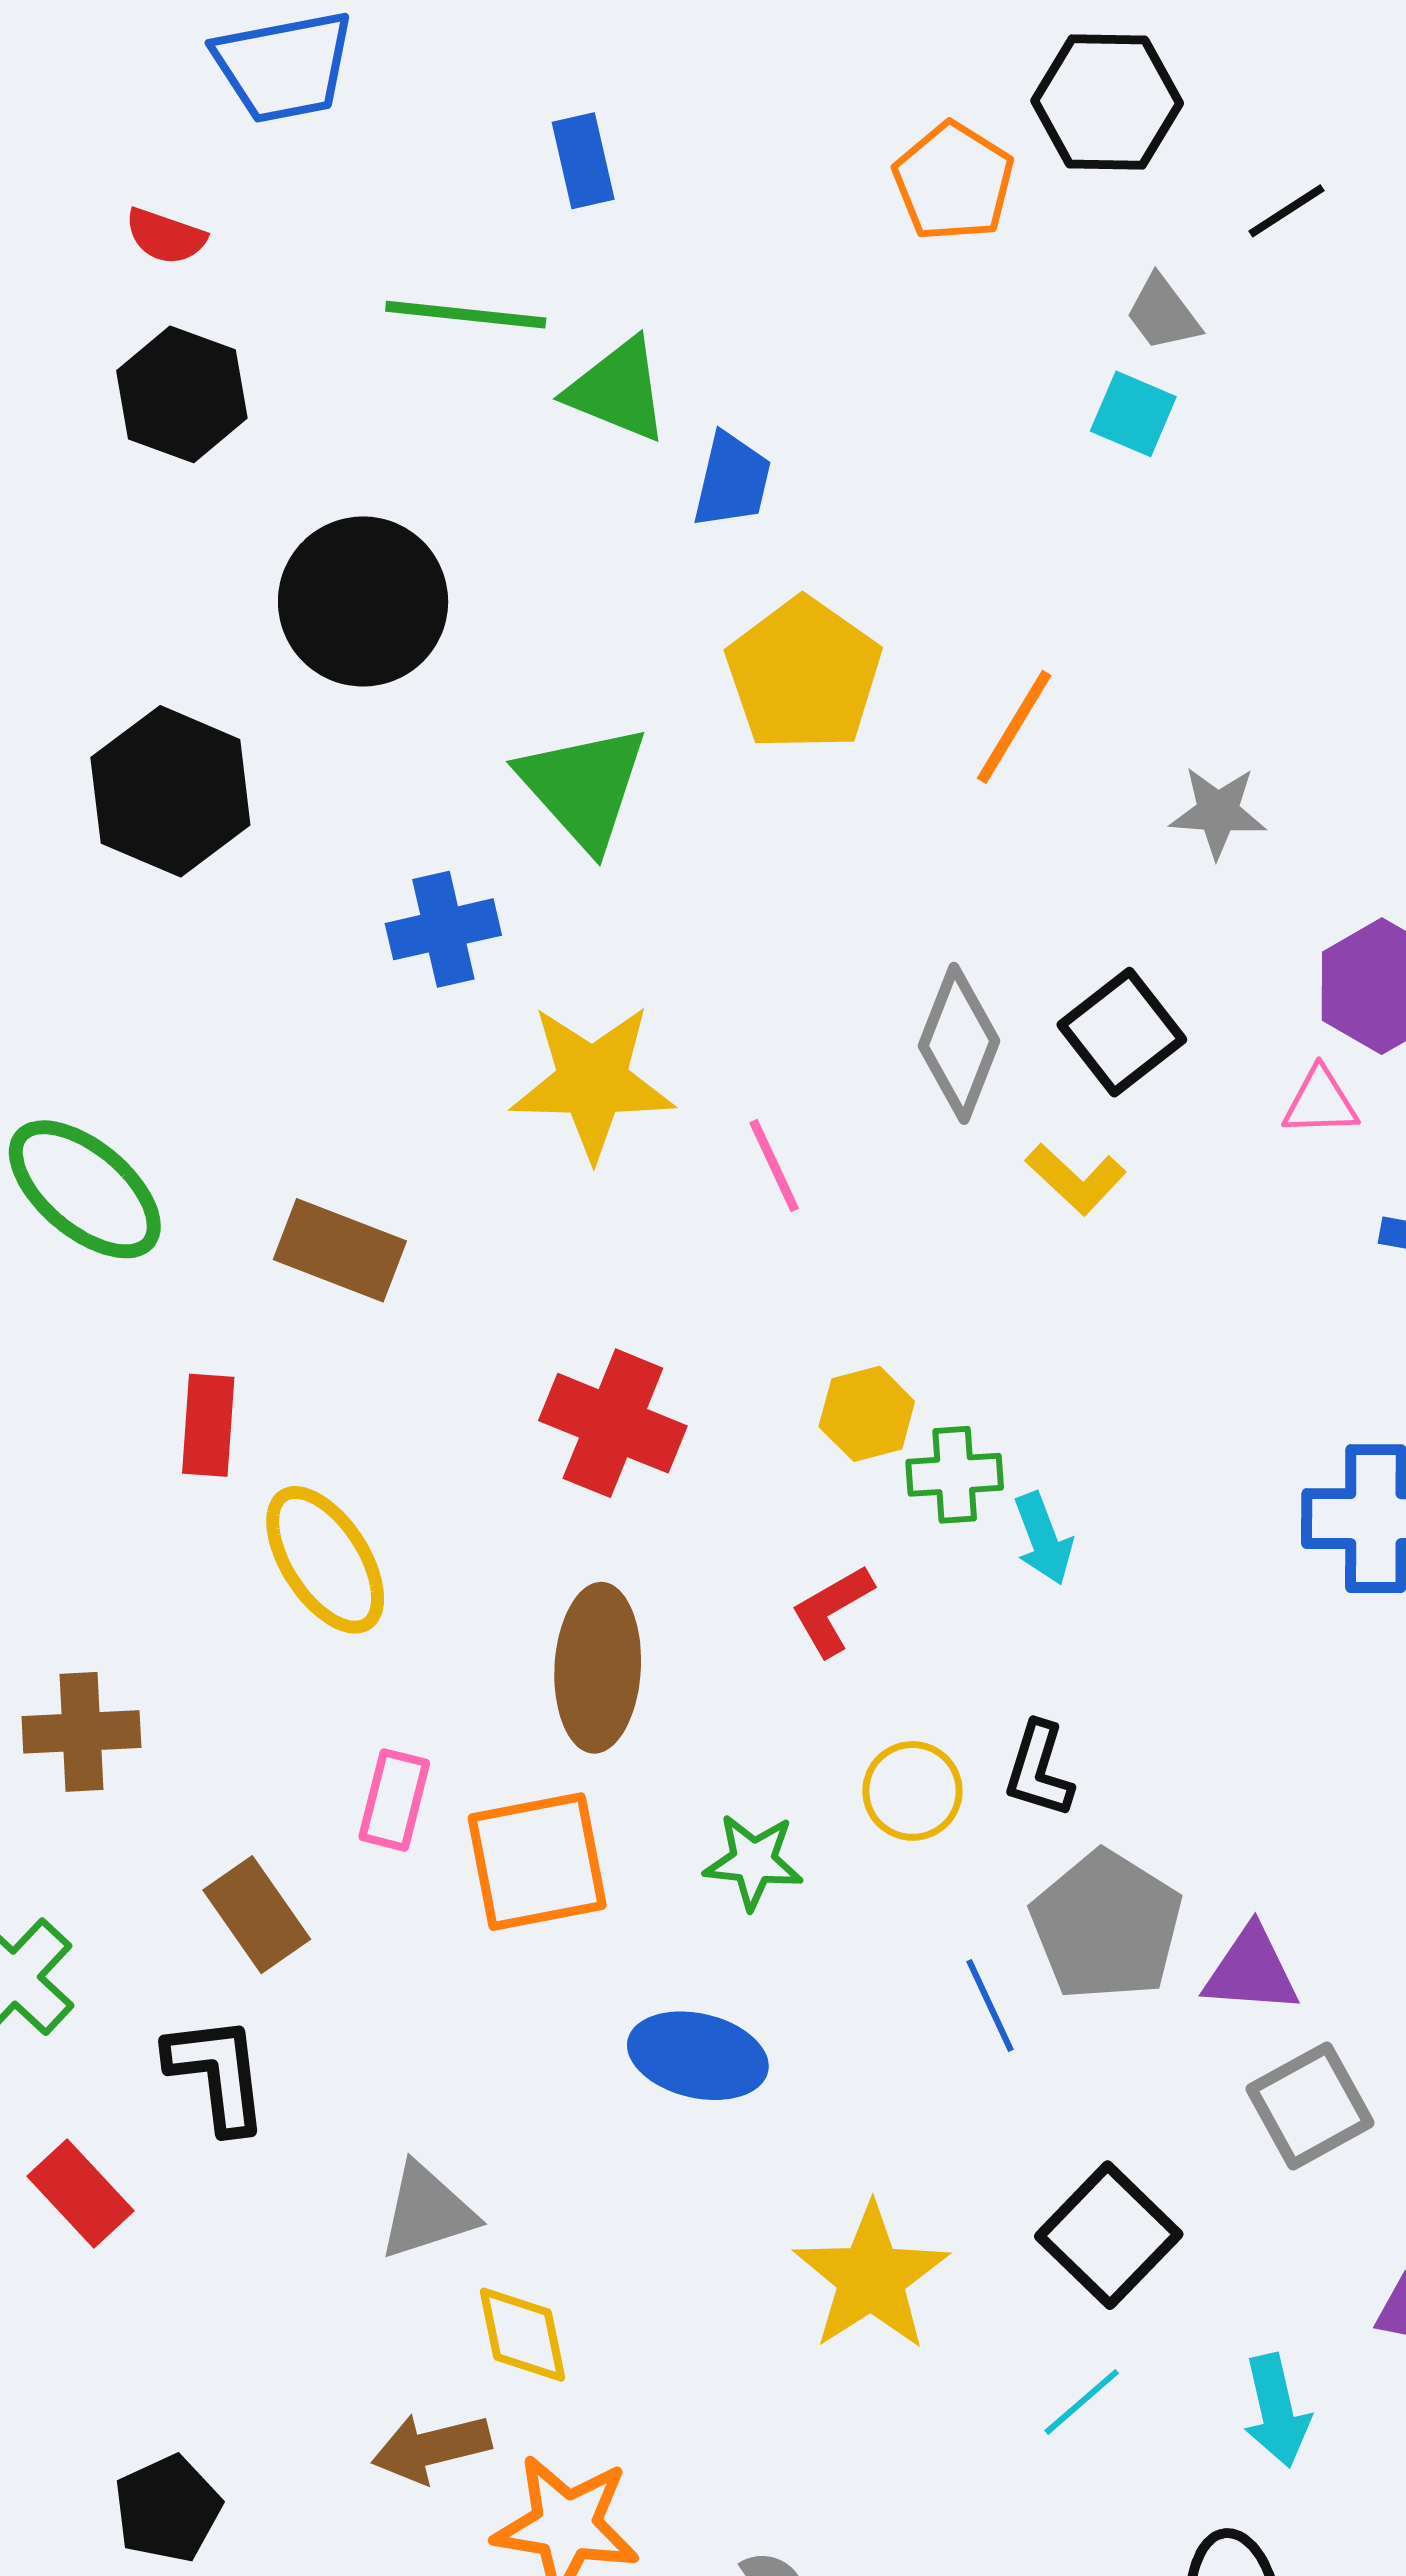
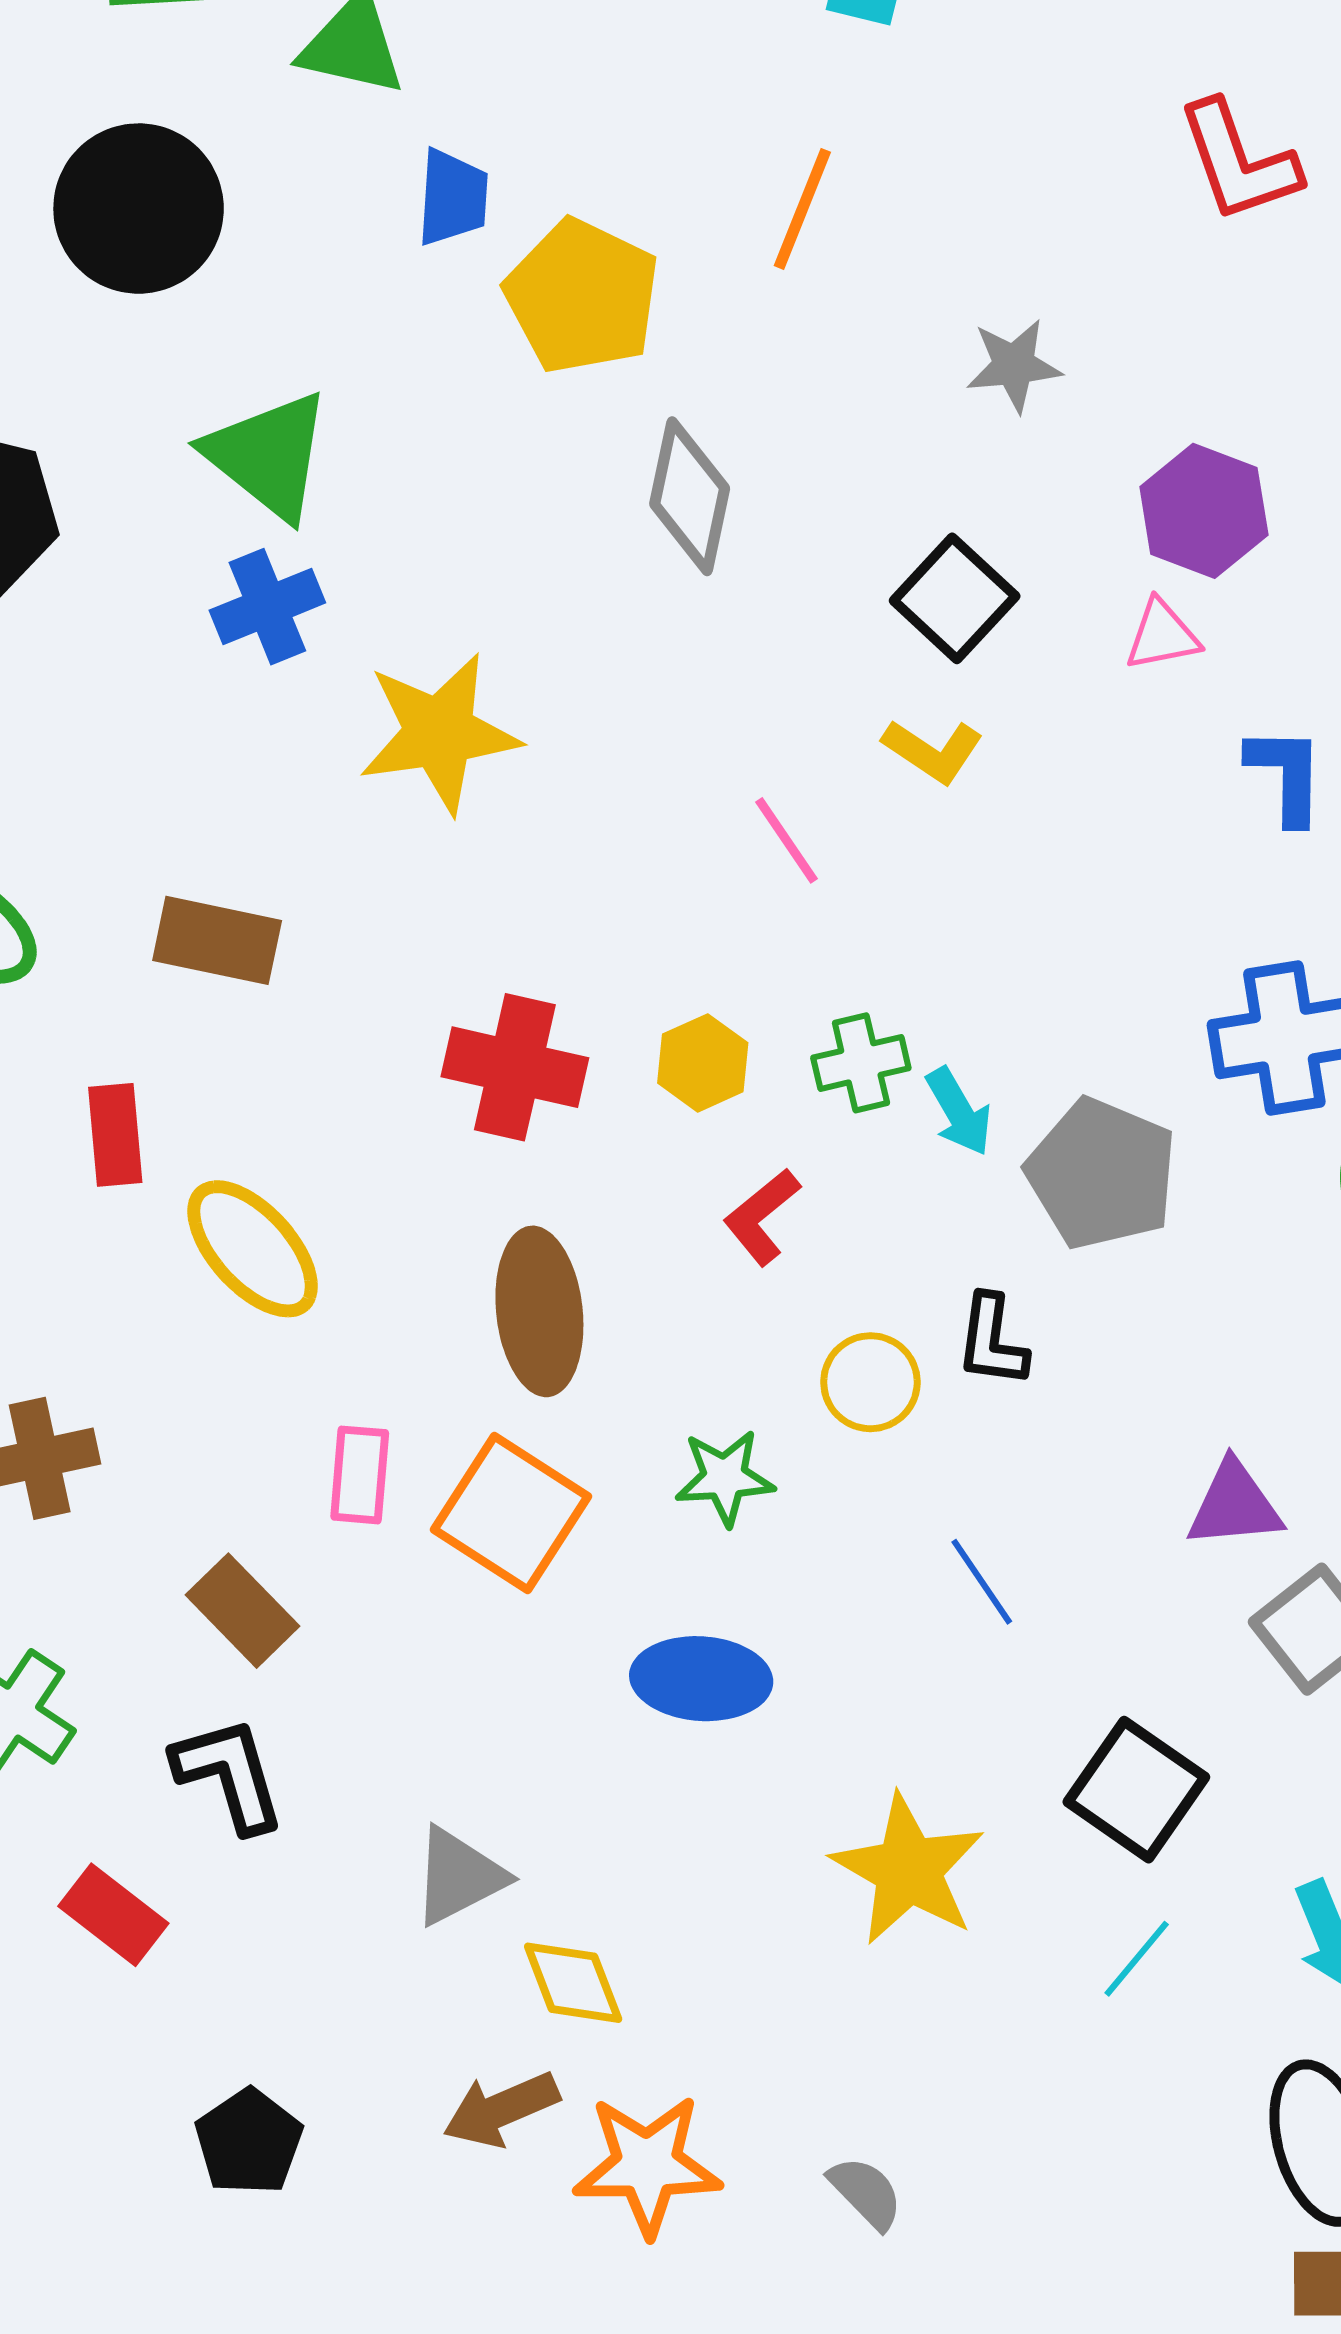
blue trapezoid: (732, 480) -> (453, 198), moved
black circle: (363, 601) -> (139, 209), moved
orange line: (1014, 727) -> (802, 209), moved
green triangle: (583, 787) -> (268, 455), moved
gray diamond: (959, 1043) -> (690, 496), moved
pink line: (774, 1166) -> (786, 840), moved
yellow hexagon: (867, 1414) -> (703, 1063), moved
orange square: (537, 1862) -> (511, 1513), turned -37
gray pentagon: (1106, 1926) -> (1102, 1174), moved
black pentagon: (168, 2509) -> (249, 2142), moved

